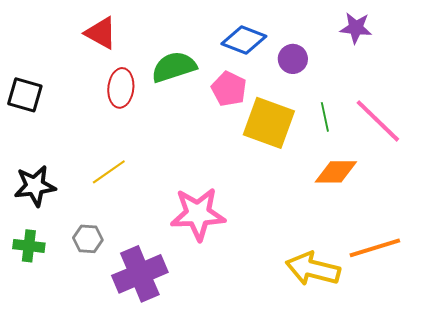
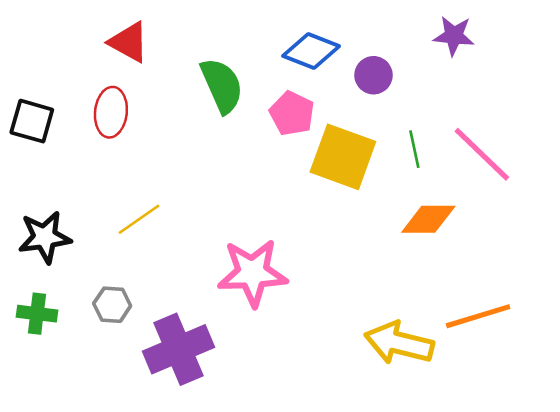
green semicircle: (174, 67) -> (222, 85), turned 84
red ellipse: (121, 88) -> (111, 112), moved

